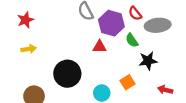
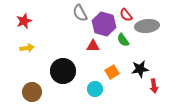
black star: (148, 61) -> (140, 69), moved
orange square: (128, 82) -> (112, 72), moved
red arrow: (165, 90) -> (154, 86), turned -112

